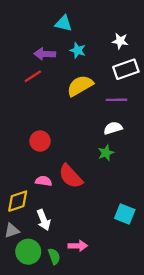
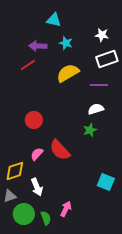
pink semicircle: (44, 181) -> (37, 154), turned -56
pink arrow: (78, 246) -> (66, 209), turned -63

